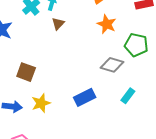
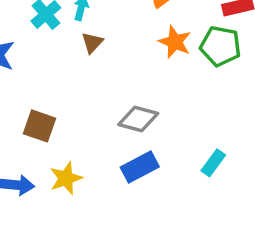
green pentagon: (136, 45) -> (220, 46), moved
gray diamond: (112, 65) -> (138, 119), moved

